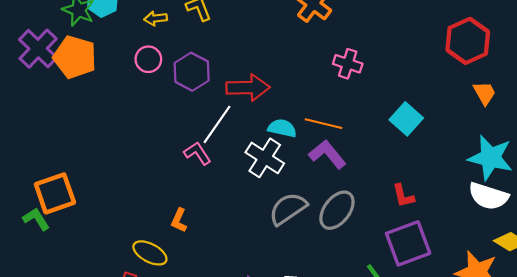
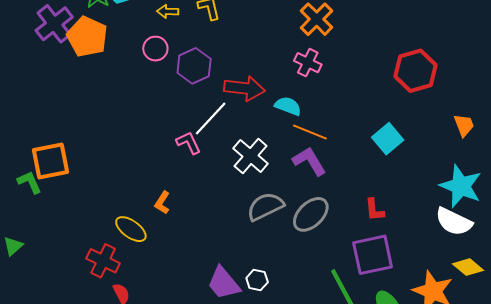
red hexagon: (468, 41) -> (415, 71), moved
pink cross: (348, 64) -> (308, 63), moved
cyan semicircle: (282, 128) -> (288, 106), moved

